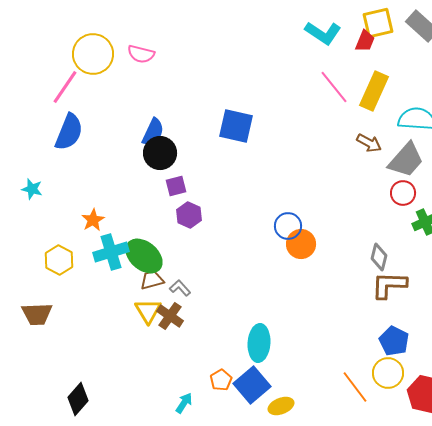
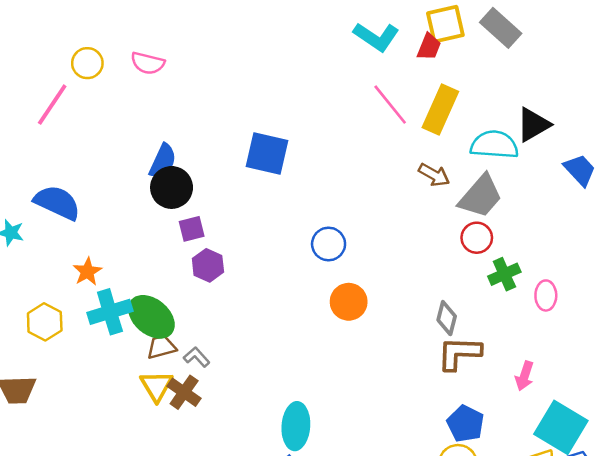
yellow circle: (93, 54) -> (87, 63), size x0.6
blue semicircle: (69, 132) -> (57, 203), moved, turned -87
blue circle: (288, 226) -> (329, 244), moved

